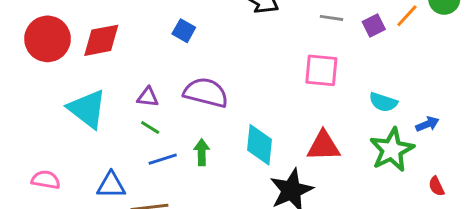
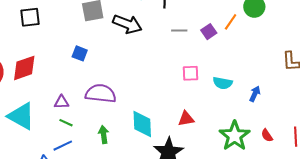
pink square: (321, 70) -> (191, 73), moved, size x0.7
blue arrow: (427, 124) -> (255, 94), turned -35
red triangle: (323, 146) -> (186, 119), size x0.7
green star: (392, 150) -> (235, 136), moved
blue line: (163, 159) -> (63, 146), moved

